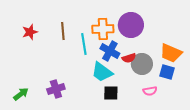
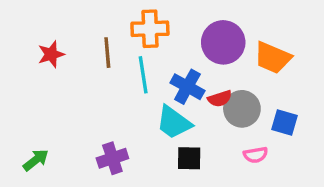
orange cross: (103, 29) -> (150, 29), moved
orange trapezoid: (171, 53) -> (273, 58), moved
purple cross: (56, 89) -> (112, 158), moved

